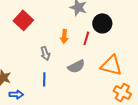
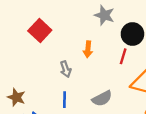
red line: (86, 38) -> (123, 56), moved
gray semicircle: (76, 66) -> (102, 98), moved

